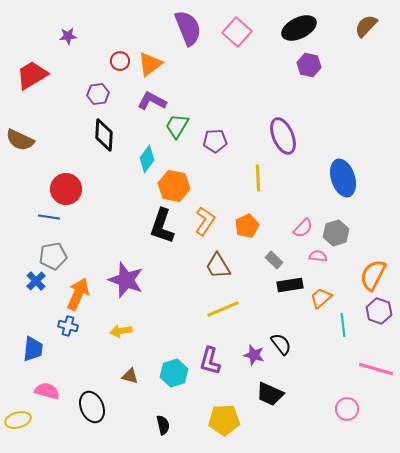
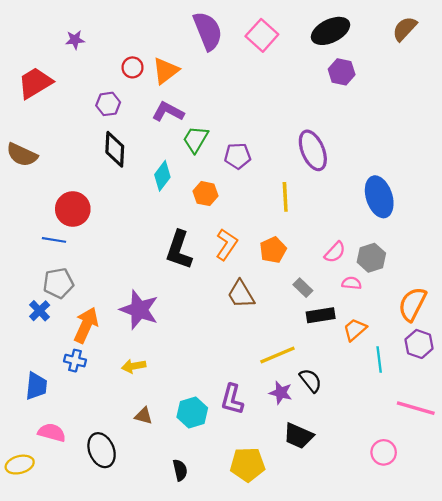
orange hexagon: (174, 186) -> (206, 194), moved, size x0.7
yellow line: (223, 309) -> (277, 355), moved

